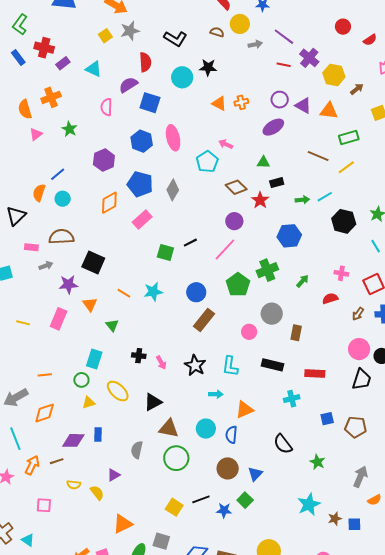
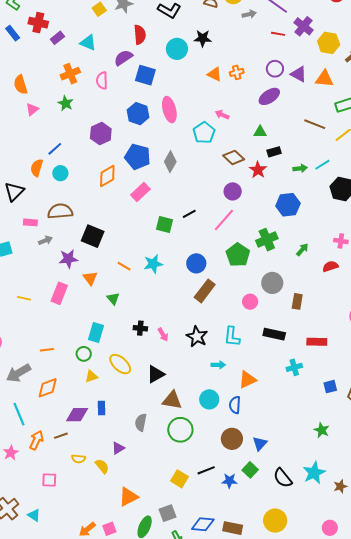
orange cross: (51, 97) -> (70, 74), moved
black semicircle: (283, 444) -> (283, 478), moved
gray square: (161, 541) -> (167, 513), turned -36

